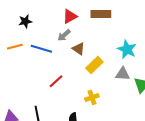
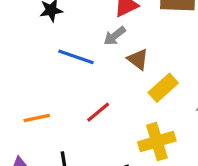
orange line: (15, 47) -> (37, 118), moved
yellow cross: (92, 97) -> (157, 141), size x1.5

